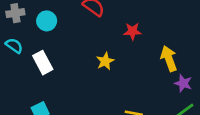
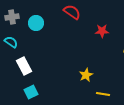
yellow star: (105, 61) -> (86, 75), moved
white rectangle: (43, 63) -> (24, 66), moved

